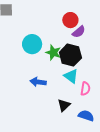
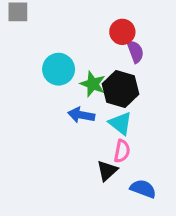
purple semicircle: (79, 32) -> (135, 51), turned -72
blue arrow: (38, 82) -> (81, 115), moved
pink semicircle: (85, 89) -> (122, 151), moved

